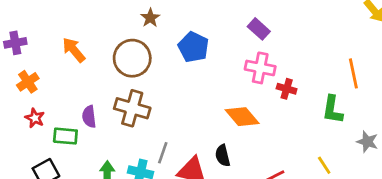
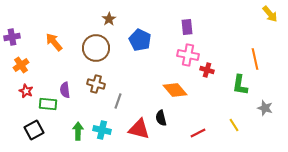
purple rectangle: (259, 29) -> (187, 27), turned 42
brown cross: (132, 108) -> (96, 84), size x0.7
gray line: (163, 153) -> (118, 101), moved

